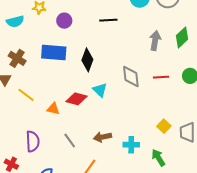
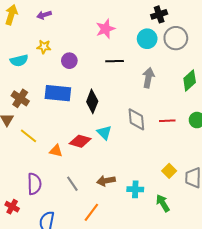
gray arrow: (155, 41) -> (148, 78), moved

